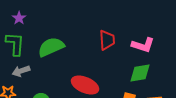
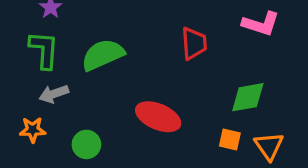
pink L-shape: (143, 45) -> (261, 24), moved

